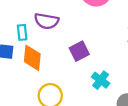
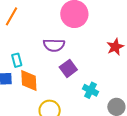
purple semicircle: (46, 21) -> (54, 45), moved

